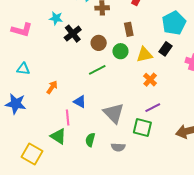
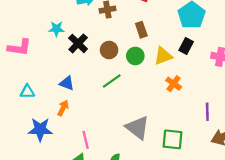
blue triangle: (80, 102) -> (67, 83), moved
blue star: (16, 104) -> (40, 129), moved
purple line: (153, 108) -> (207, 112), moved, turned -56

